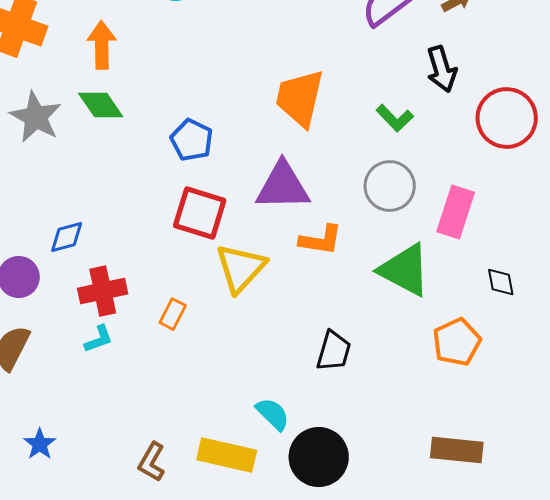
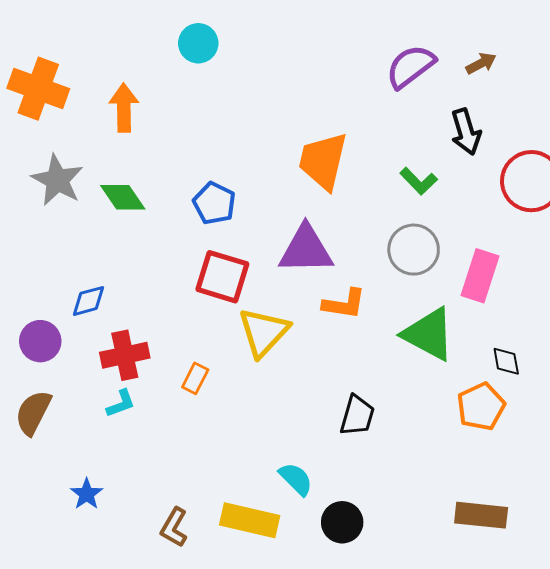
green diamond: (101, 105) -> (123, 197), moved
black diamond: (501, 282) -> (506, 361), moved
blue star: (40, 444) -> (87, 494), moved
black circle: (319, 457) -> (342, 522), size x0.7

